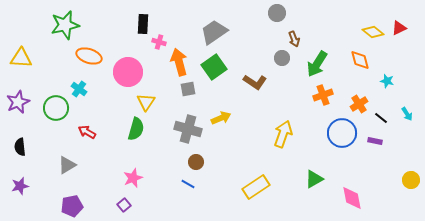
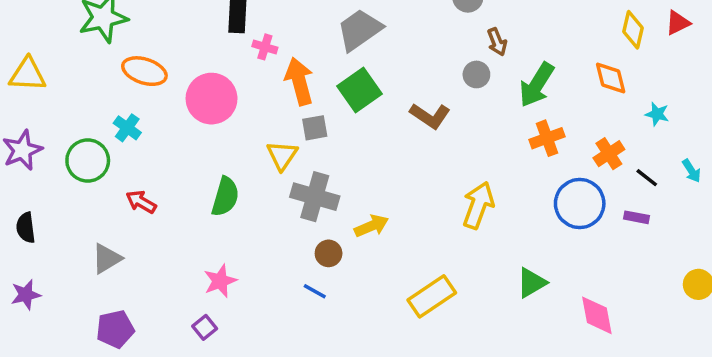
yellow diamond: (373, 32) -> (633, 30), turned 65
yellow triangle: (146, 102) -> (282, 155), moved
yellow arrow: (221, 118) -> (372, 226), moved

